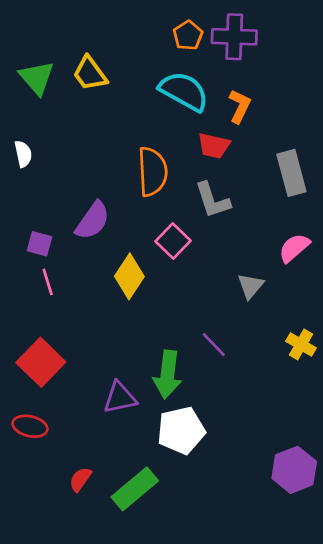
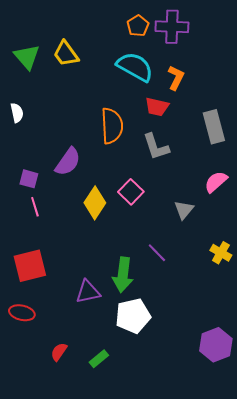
pink square: (173, 241) -> (131, 192), moved
red square: (41, 362) -> (30, 266), turned 32
green rectangle: (135, 489) -> (99, 359), size x0.6

